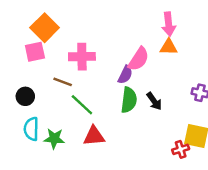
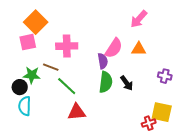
pink arrow: (169, 24) -> (139, 19), turned 48
orange triangle: (169, 47) -> (139, 49), moved
purple semicircle: (125, 75) -> (103, 61), turned -35
black circle: (25, 96) -> (20, 87), moved
green star: (54, 139) -> (32, 75), moved

